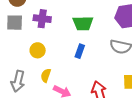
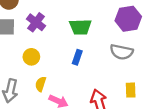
purple cross: (42, 19) -> (36, 22), turned 30

